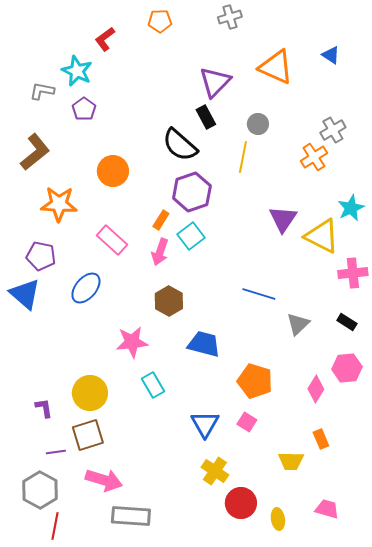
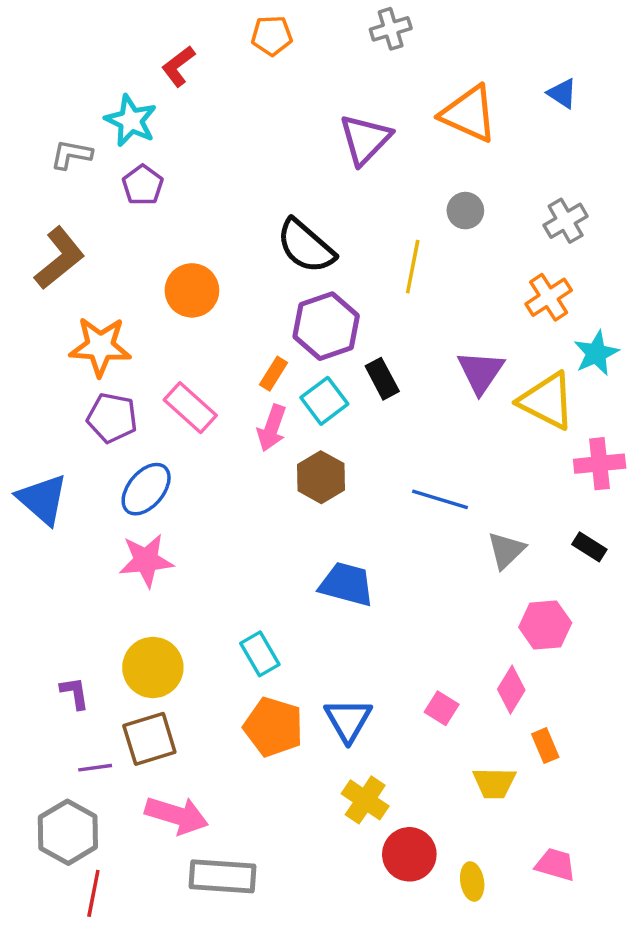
black rectangle: (206, 117) -> (382, 379), moved
gray circle: (258, 124) -> (465, 211), moved
orange cross: (314, 157) -> (549, 297), moved
purple pentagon: (41, 256) -> (112, 418), moved
brown hexagon: (169, 301) -> (321, 477), moved
pink star: (132, 342) -> (146, 560), moved
pink hexagon: (347, 368) -> (545, 625), moved
orange pentagon: (255, 381) -> (273, 727), moved
pink diamond: (316, 389) -> (511, 690), moved
pink square: (247, 422) -> (442, 708), moved

